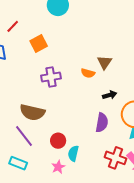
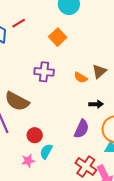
red line: (13, 26) -> (19, 23), moved
orange square: (39, 43) -> (58, 37), moved, turned -30

